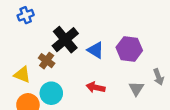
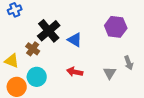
purple hexagon: (129, 49) -> (116, 27), moved

